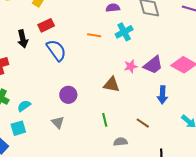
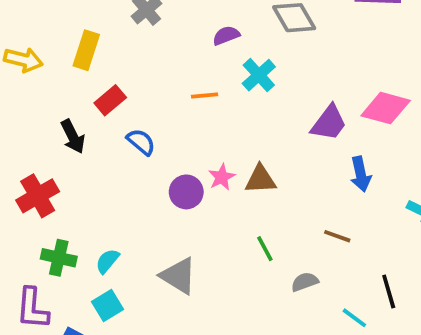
blue semicircle: (56, 50) -> (141, 142), size x0.7
pink star: (131, 66) -> (222, 177), moved
purple circle: (68, 95) -> (186, 192), moved
gray triangle: (58, 122) -> (178, 276), size x1.5

